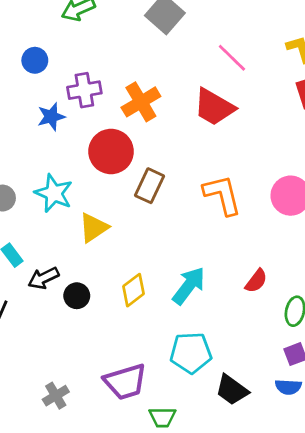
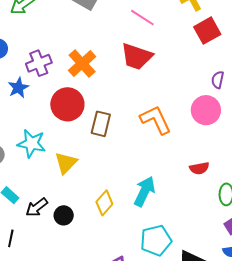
red semicircle: (256, 281) -> (199, 168), moved, turned 54

